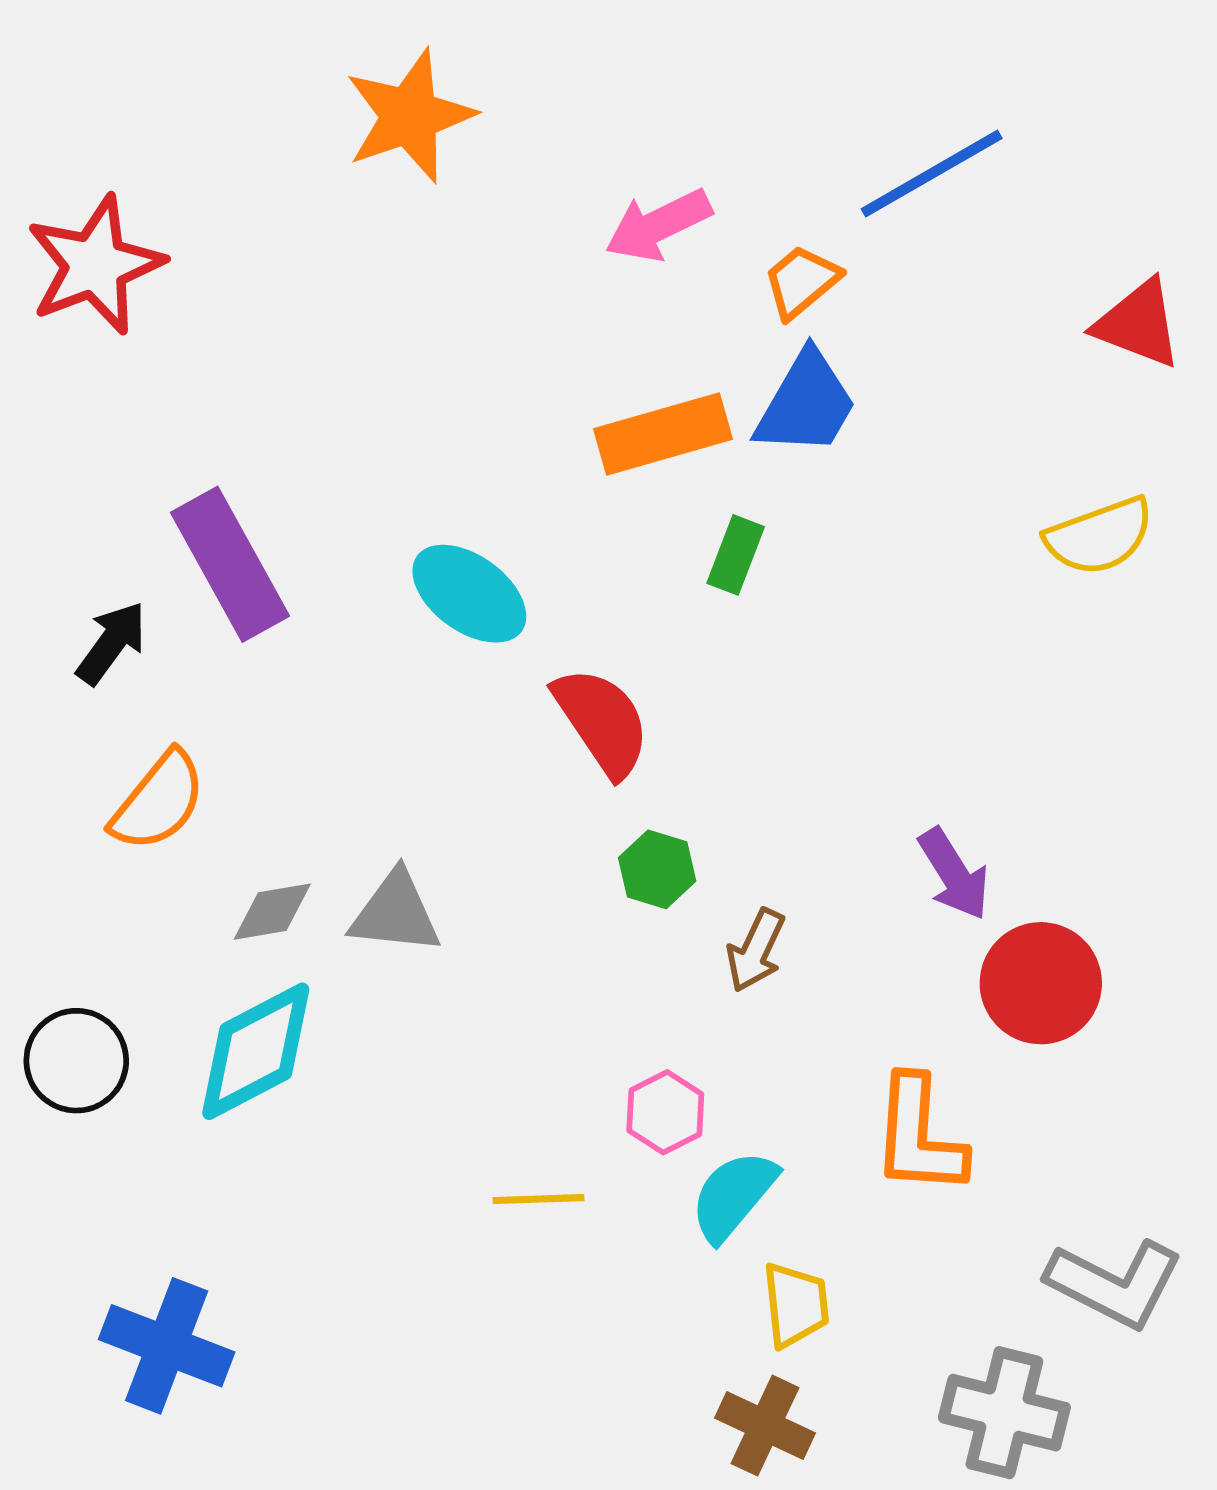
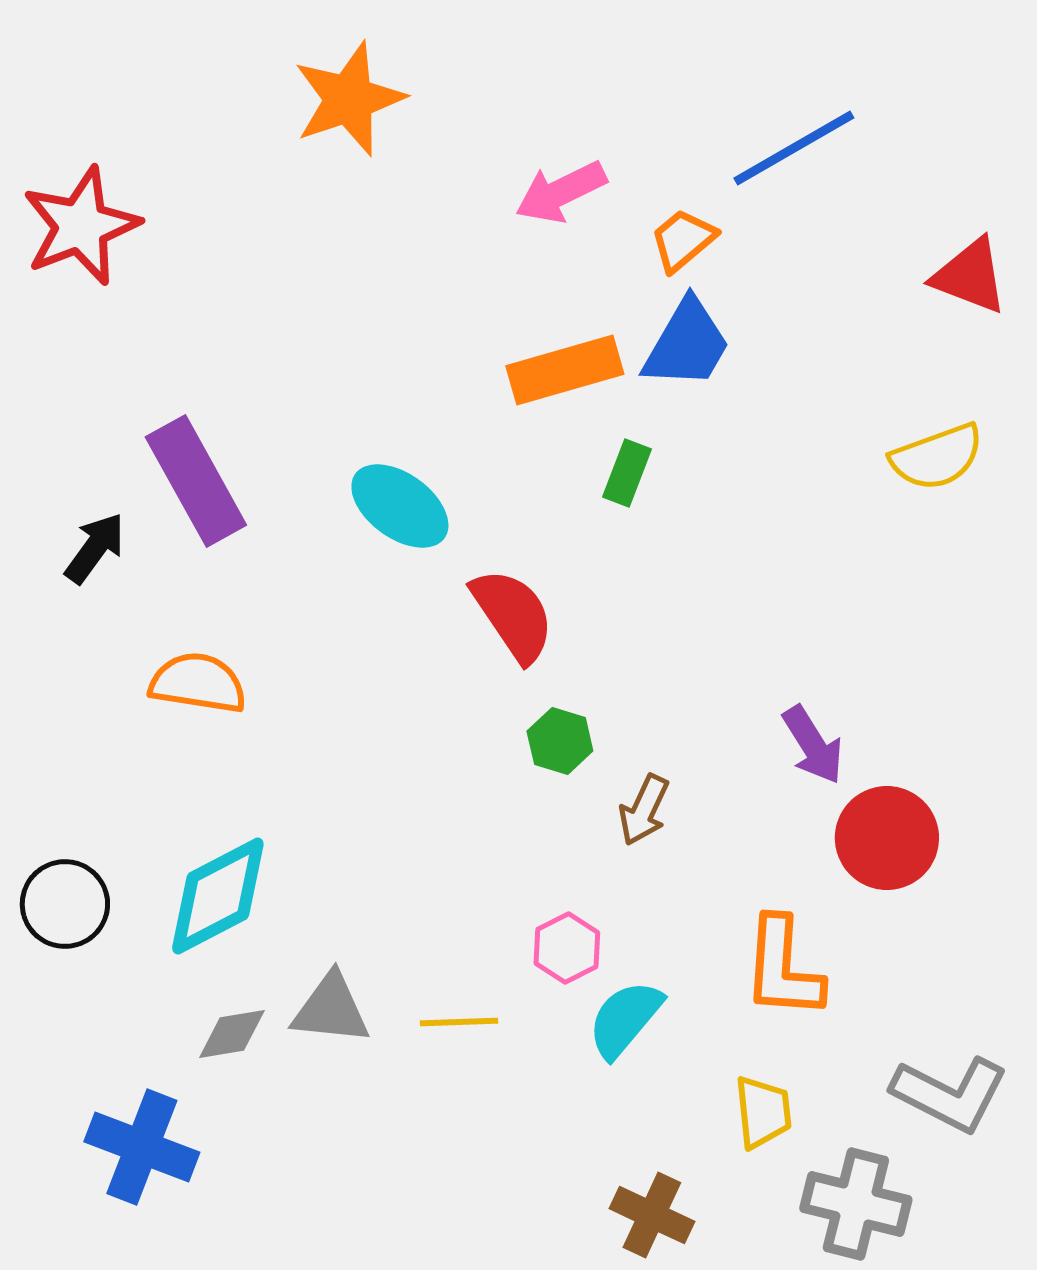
orange semicircle: (158, 801) -> (198, 683), moved, turned -120
gray diamond: (272, 912) -> (232, 1034), moved
gray triangle: (395, 913) -> (331, 1009), moved
yellow trapezoid: (796, 1305) -> (763, 1112), moved

